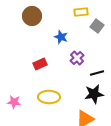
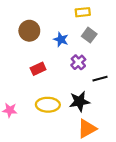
brown circle: (32, 16) -> (29, 31), moved
gray square: (97, 26) -> (89, 35), moved
black star: (94, 94) -> (79, 101), moved

